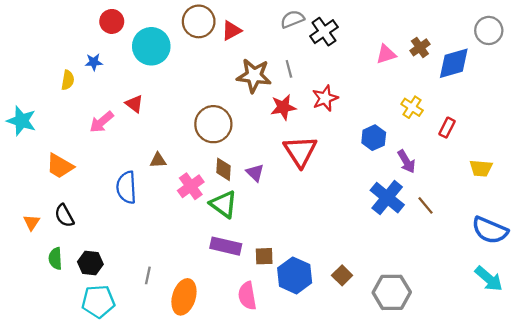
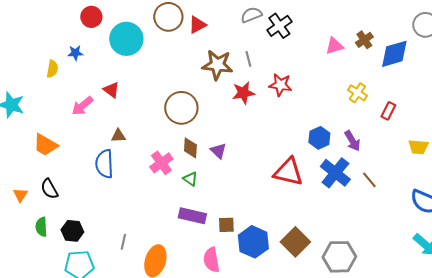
red star: (325, 98) -> (280, 85), turned 30
blue hexagon: (374, 138) -> (319, 138), moved
red triangle: (300, 151) -> (288, 172), moved, turned -44
brown triangle: (158, 160) -> (118, 136), moved
green triangle: (224, 204) -> (190, 179), size x0.6
brown square: (342, 275) -> (295, 242), size x1.6

